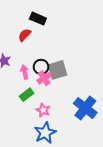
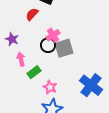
pink arrow: (25, 72) -> (21, 59), moved
pink cross: (44, 78) -> (53, 35), moved

